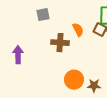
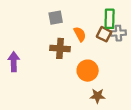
gray square: (43, 15) -> (56, 18), moved
orange circle: (74, 80) -> (88, 71), moved

